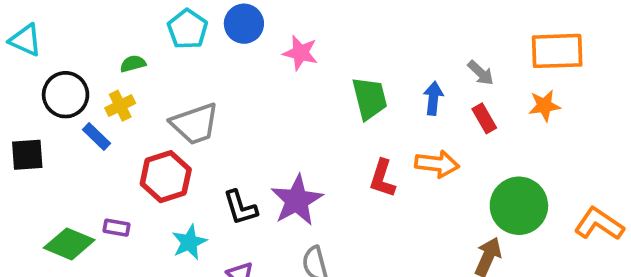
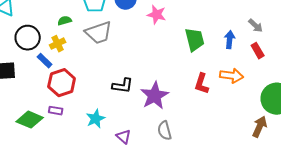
gray trapezoid: (195, 124) -> (99, 33), moved
red hexagon: (166, 177) -> (62, 83), moved
black L-shape: (240, 208) -> (123, 86), moved, turned -65

